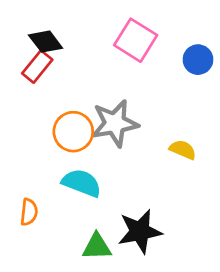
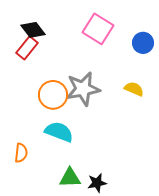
yellow semicircle: (183, 150) -> (134, 89), moved
black star: (140, 231) -> (97, 183), moved, size x0.6

